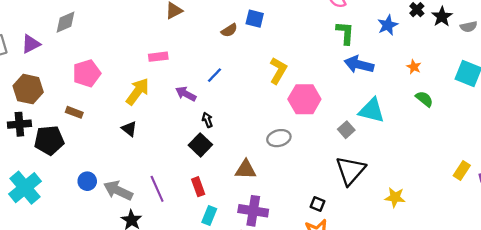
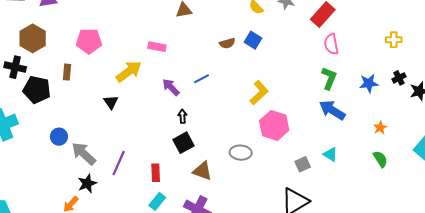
cyan triangle: (372, 110) -> (330, 154), size x0.6
brown rectangle: (74, 112) -> (67, 72), turned 56
black square: (200, 145) -> (183, 143), moved
purple line: (157, 189) -> (119, 163), turned 30

